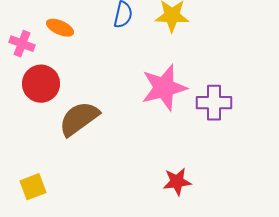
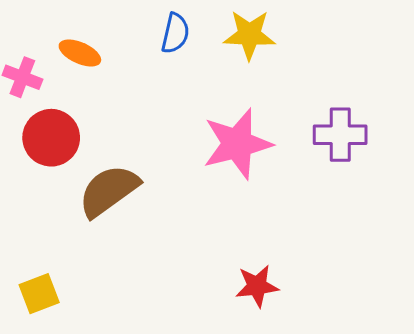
purple cross: (214, 103) -> (340, 135), moved

